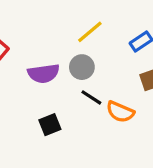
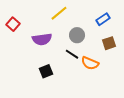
yellow line: (90, 32) -> (59, 13), moved
gray circle: (82, 67) -> (77, 35), moved

